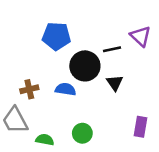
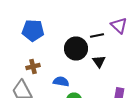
blue pentagon: (56, 36) -> (33, 30), moved
blue semicircle: (66, 89) -> (61, 82), moved

